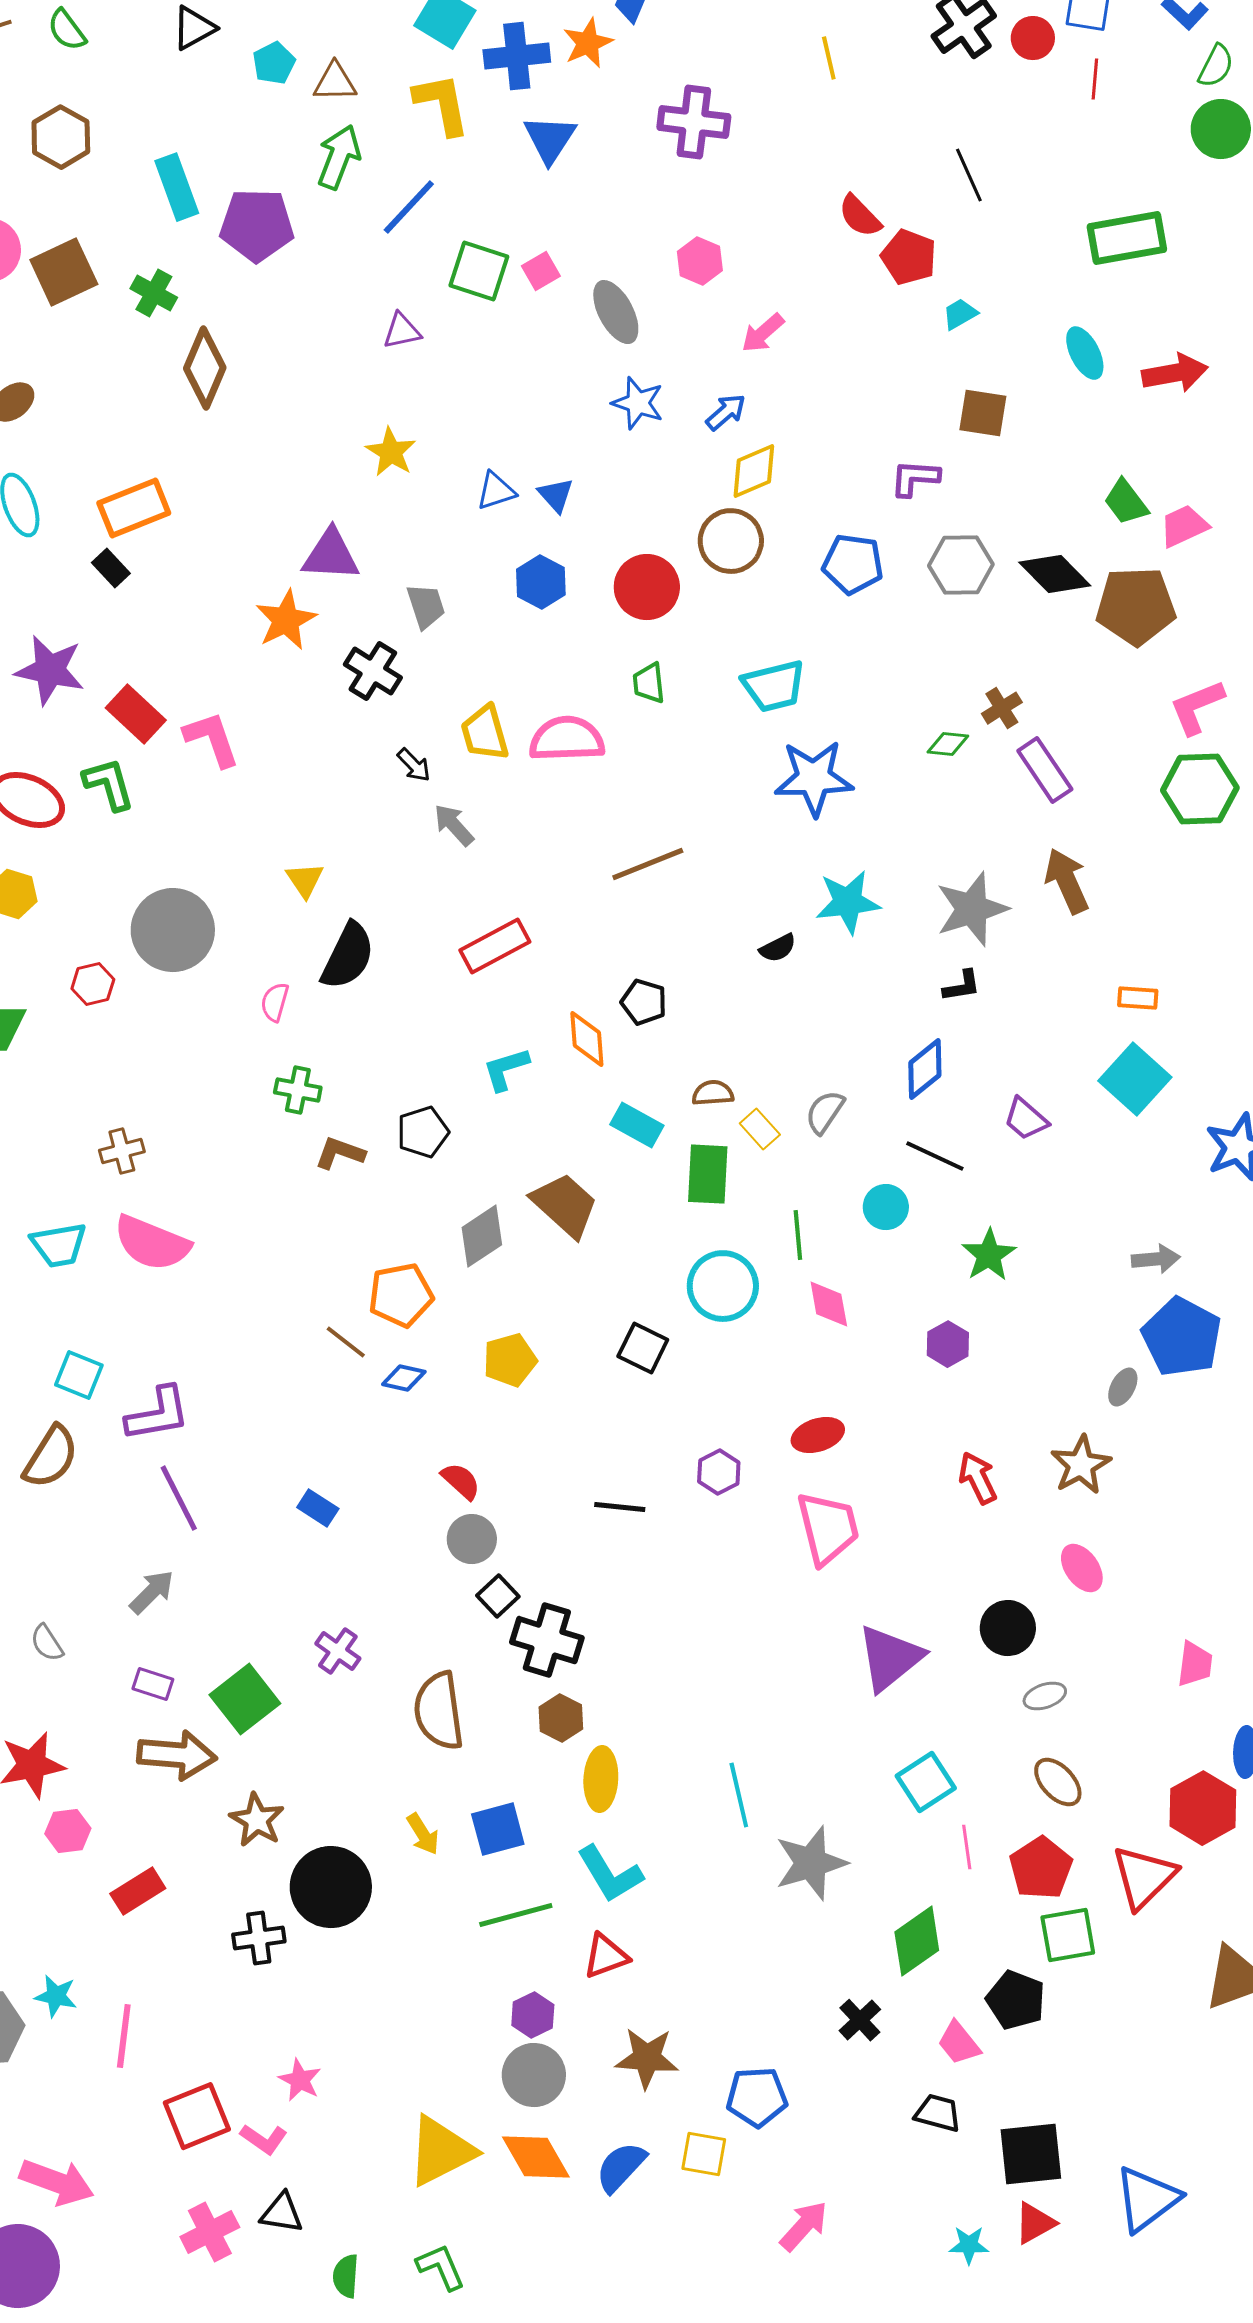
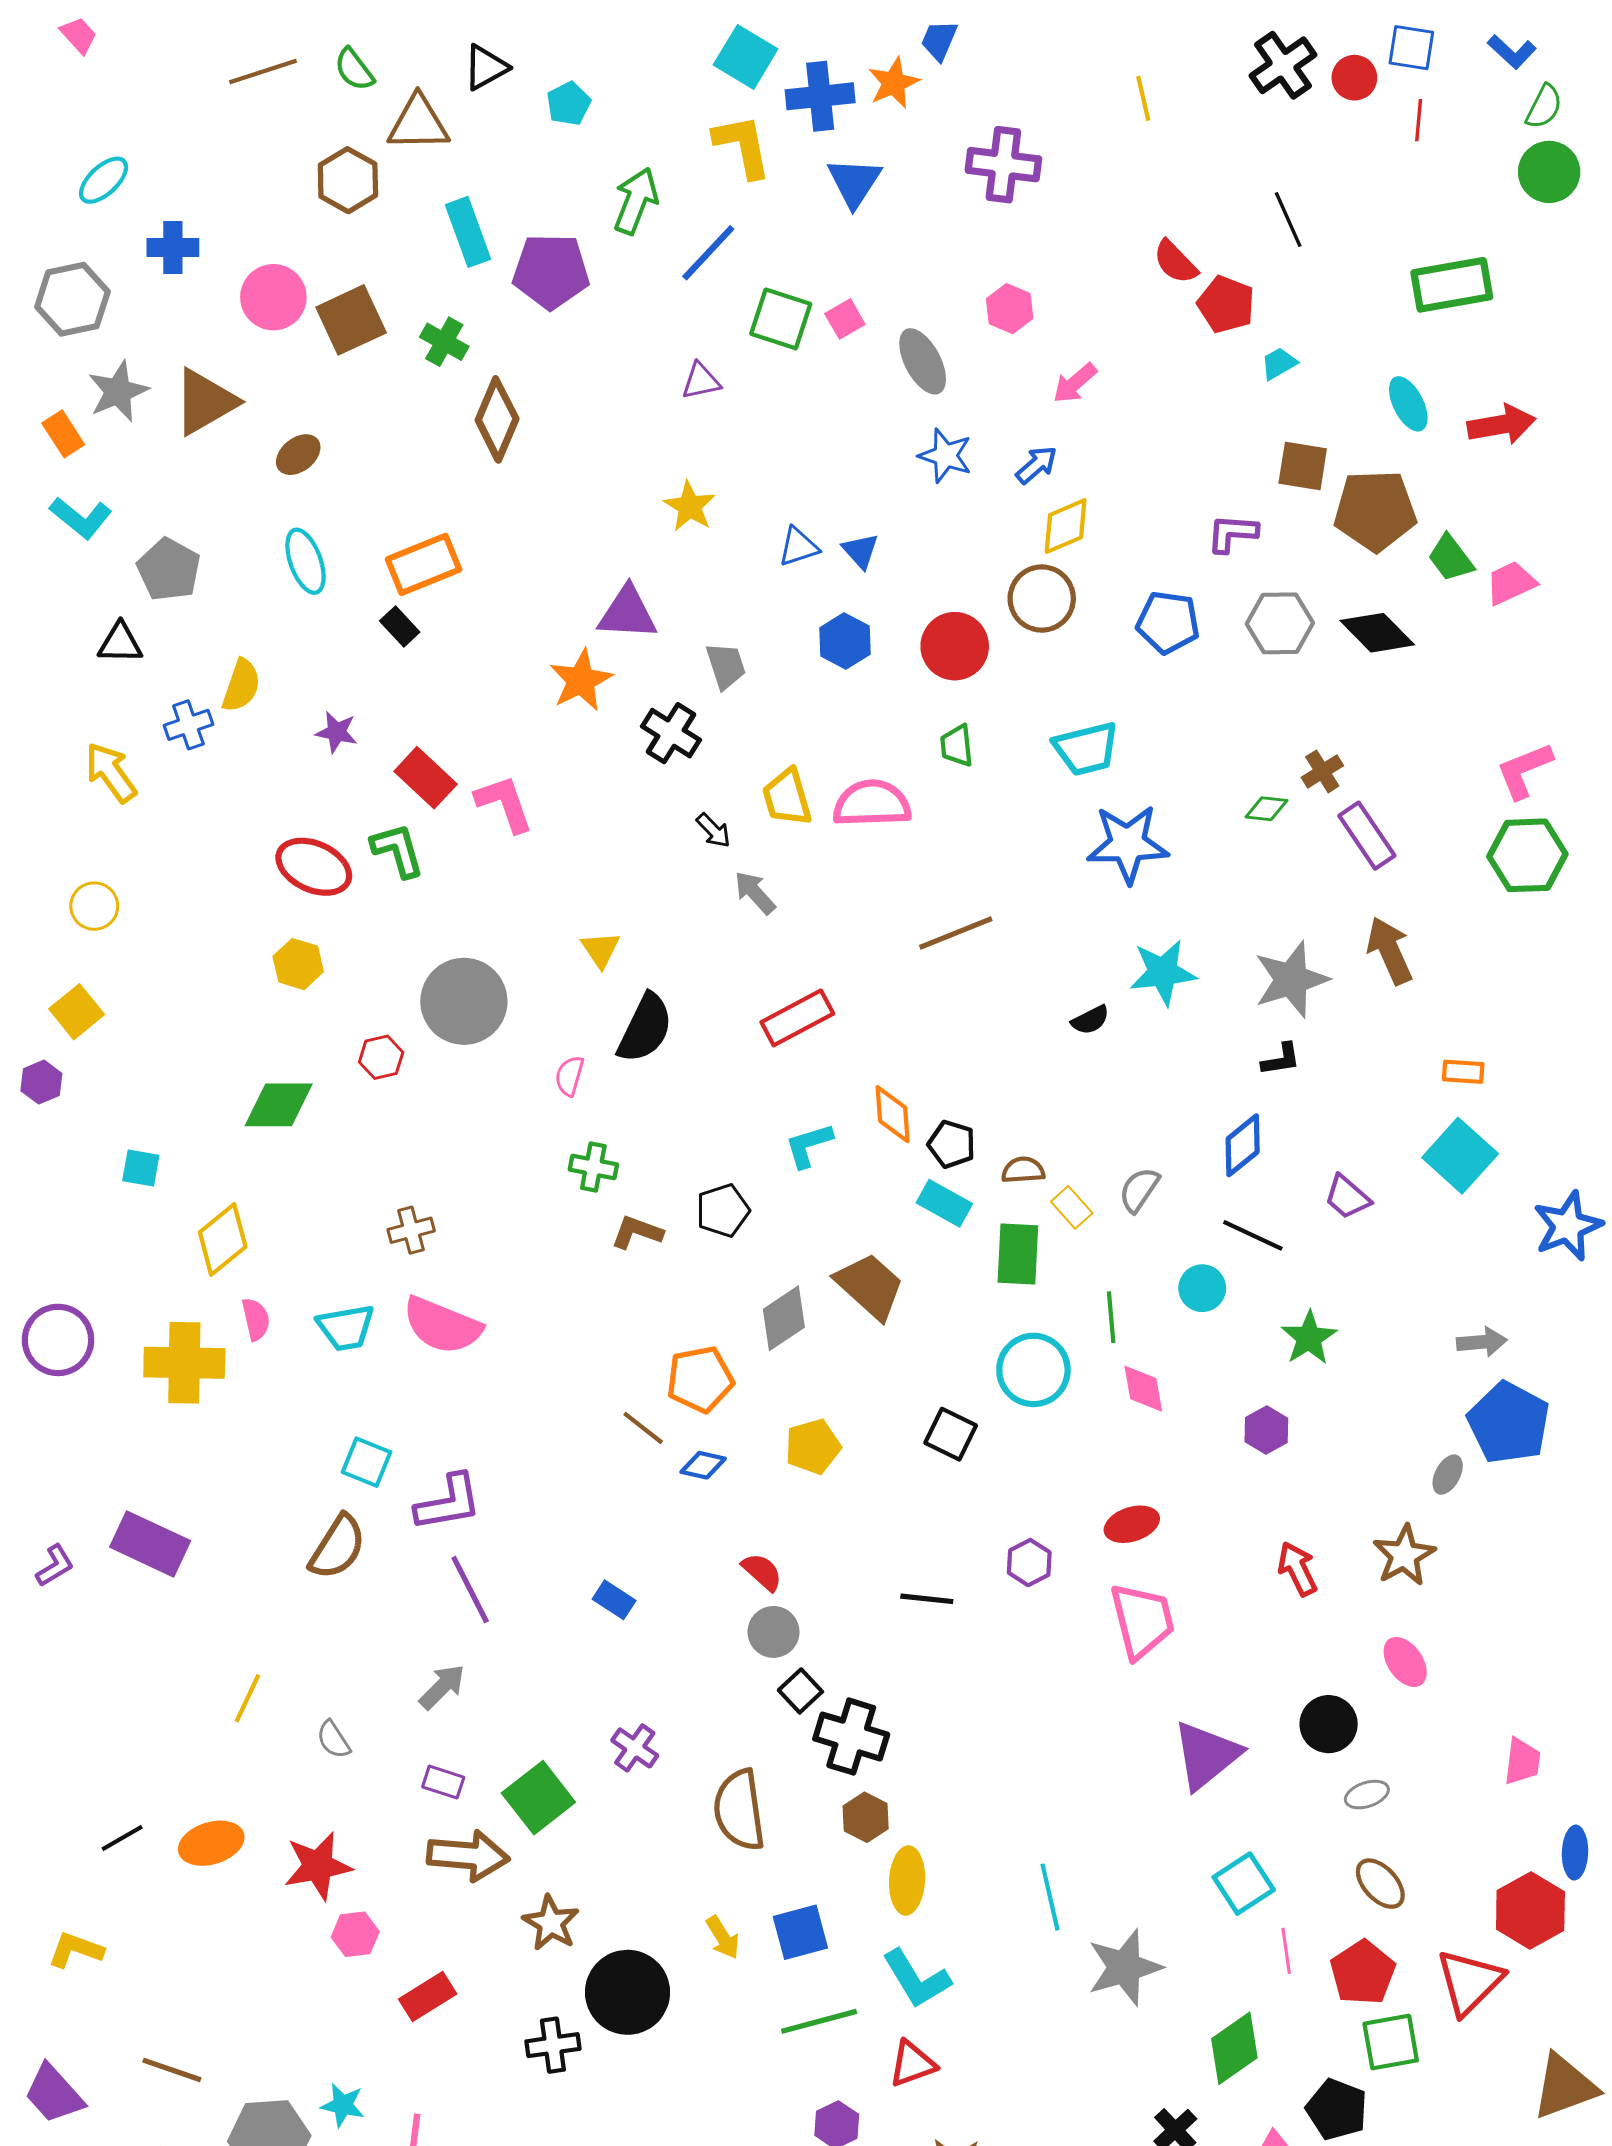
brown triangle: (335, 82) -> (418, 123), moved, size x1.4
brown pentagon: (1136, 606) -> (1375, 511), moved
purple star: (50, 670) -> (337, 732), size x0.6
black pentagon: (644, 1002) -> (952, 1144), moved

